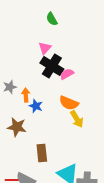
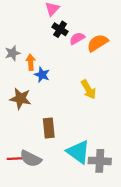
black cross: (52, 66) -> (60, 29), size x0.6
orange semicircle: (69, 103) -> (98, 43), moved, turned 126

